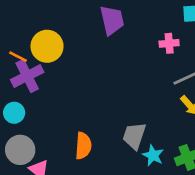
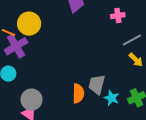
orange semicircle: (83, 146) -> (78, 93), moved
gray circle: (20, 150) -> (32, 100), moved

